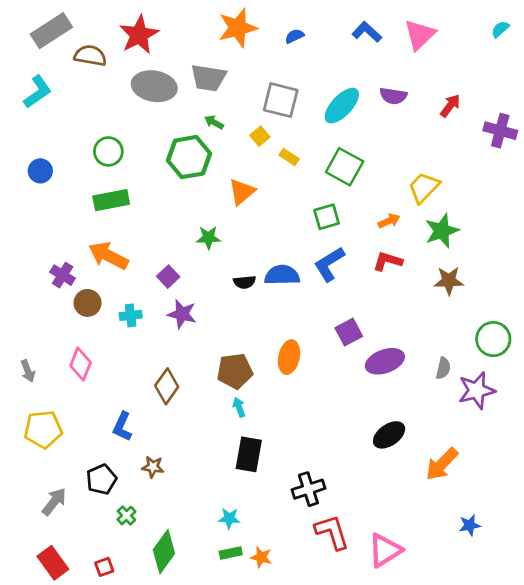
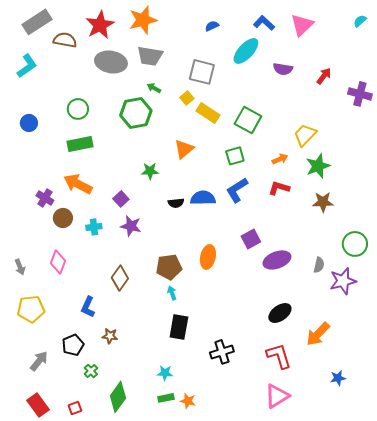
orange star: (238, 28) -> (143, 20), moved
cyan ellipse: (342, 106) -> (246, 51), moved
yellow rectangle: (289, 157) -> (208, 113), size x1.6
orange triangle: (242, 192) -> (184, 149), moved
red L-shape: (332, 532) -> (279, 356), moved

